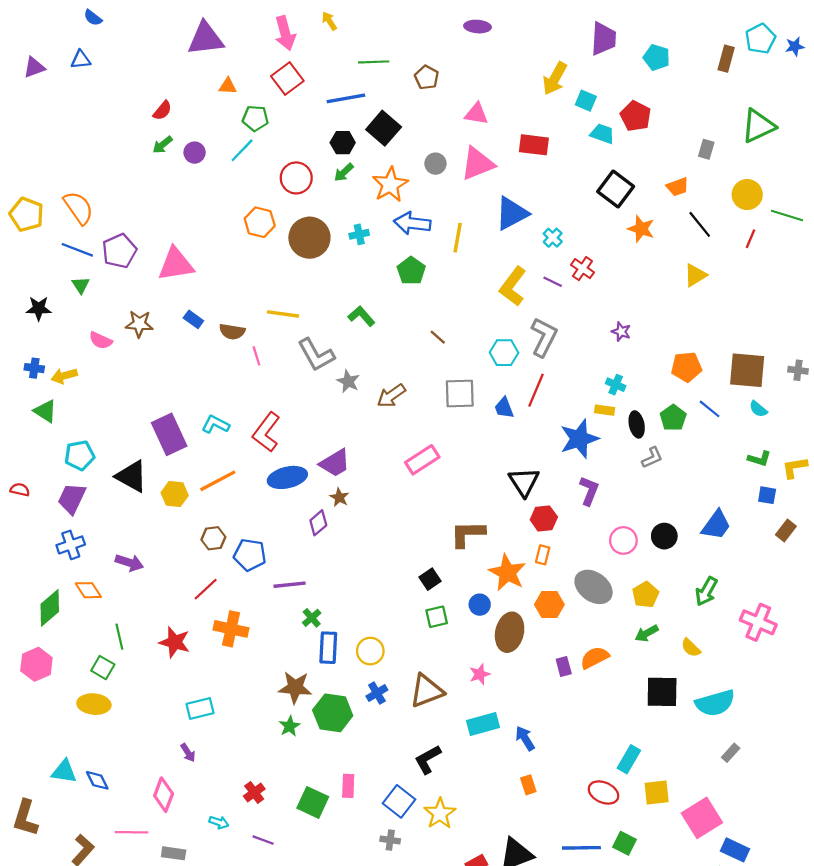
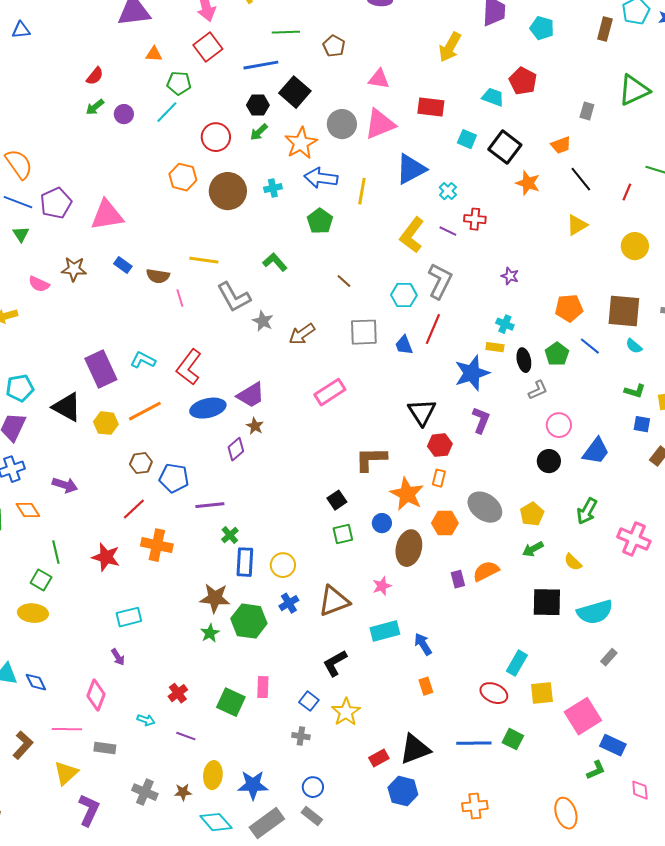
cyan square: (586, 101) -> (467, 139), moved
gray circle: (435, 164) -> (342, 124), size x1.5
yellow circle: (747, 195) -> (635, 246), moved
red cross: (582, 269) -> (475, 219), turned -30
pink circle: (623, 540) -> (559, 425), moved
blue square: (399, 801) -> (309, 701), size x0.7

